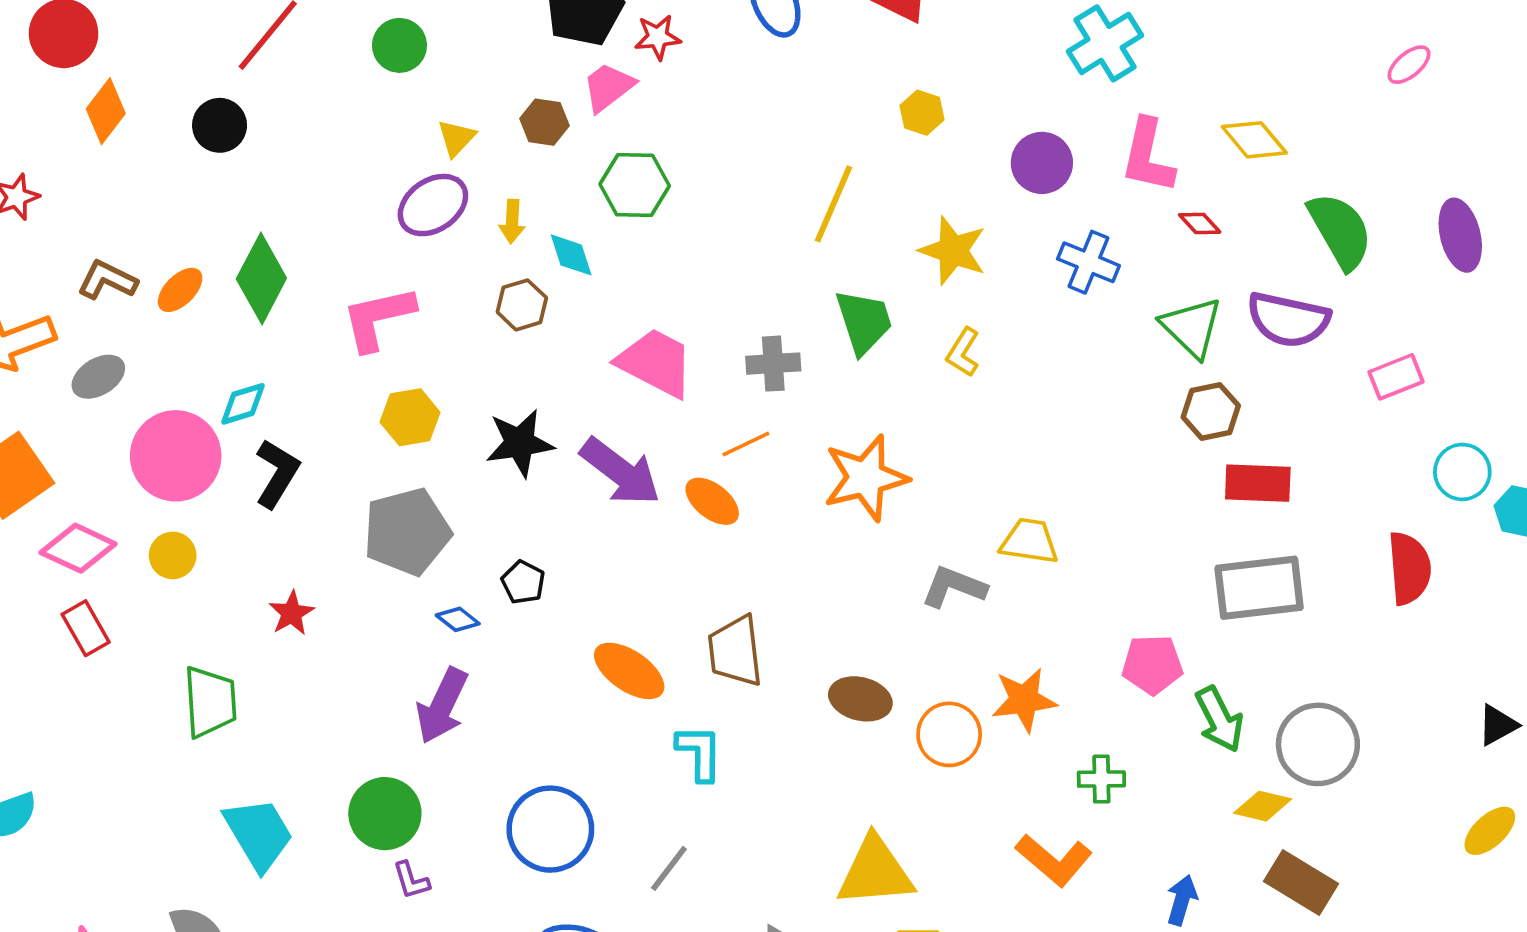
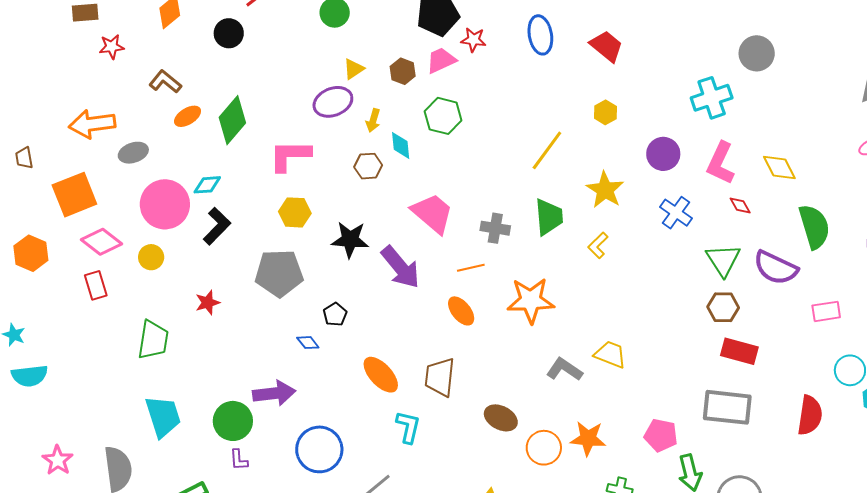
brown L-shape: (107, 280) -> (165, 82), moved
orange ellipse: (712, 501) -> (461, 311), moved
blue diamond: (458, 619) -> (308, 343), moved
purple arrow: (442, 706) -> (274, 393), moved, turned -135

